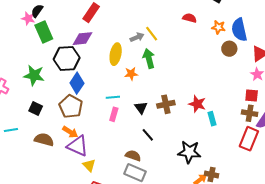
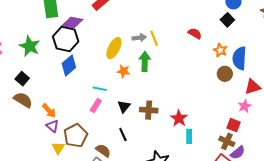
purple diamond: (82, 39) -> (72, 23), moved
brown pentagon: (71, 106) -> (76, 136), moved
brown semicircle: (44, 140) -> (23, 100), moved
purple triangle: (78, 146) -> (52, 126), size x0.6

